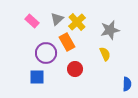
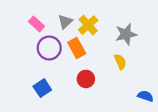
purple circle: (46, 53) -> (49, 48), moved
blue square: (37, 77) -> (42, 88), turned -35
blue semicircle: (127, 84) -> (145, 96), turned -72

